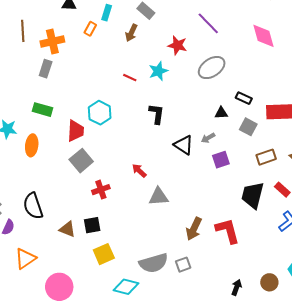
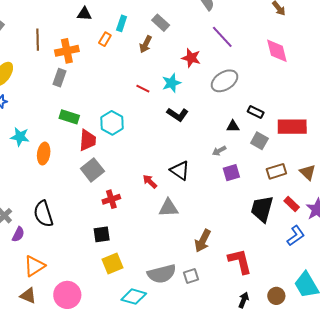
green rectangle: (43, 110) -> (69, 117), moved
black L-shape: (156, 114) -> (178, 115), moved, turned 115
black triangle: (184, 145) -> (180, 171), moved
brown triangle: (67, 229) -> (28, 296), moved
red L-shape: (228, 231) -> (240, 261), moved

